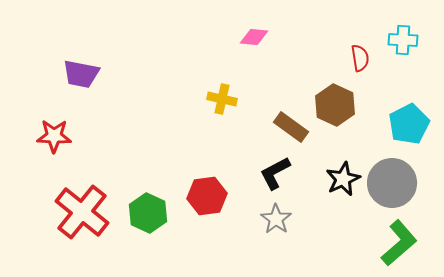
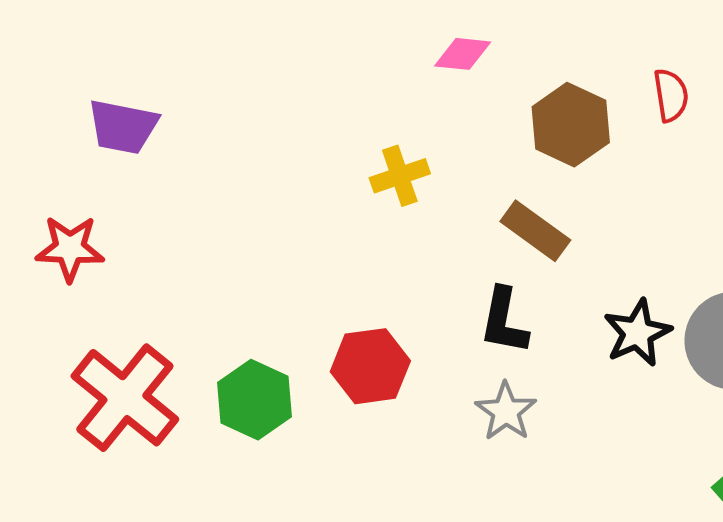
yellow cross: (222, 99) -> (400, 176), turned -32
brown hexagon: (335, 105) -> (571, 125), moved
black L-shape: (275, 173) -> (504, 321), turned -51

